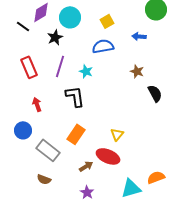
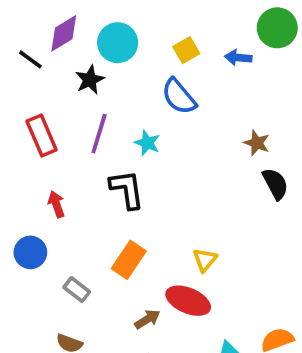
blue arrow: (139, 36) -> (238, 58), moved
blue semicircle: (103, 46) -> (179, 97), turned -120
brown star: (137, 71) -> (257, 143), moved
gray rectangle: (48, 150) -> (77, 290), size x0.6

